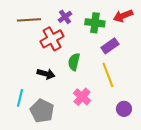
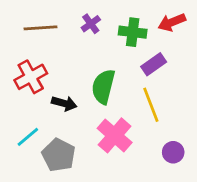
red cross: (52, 39) -> (31, 77), moved
green semicircle: (74, 62) -> (103, 87), size x1.4
pink cross: (82, 97) -> (115, 135), size x1.4
cyan line: (20, 98) -> (28, 137), turned 36

